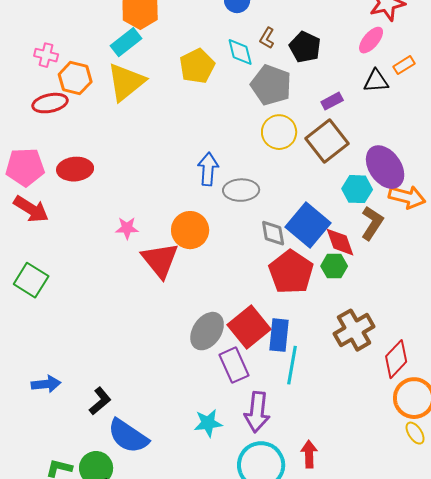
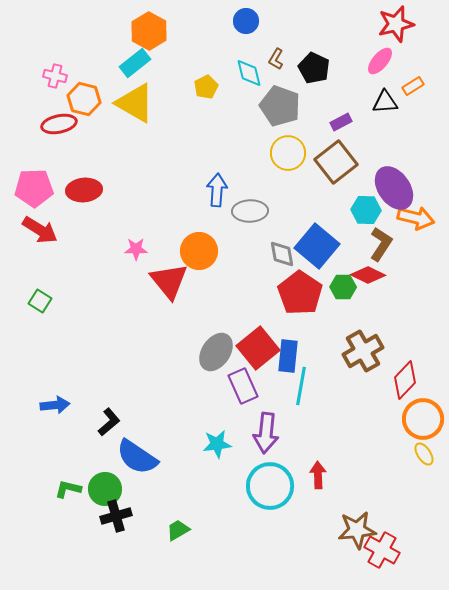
yellow pentagon: (197, 66) -> (206, 87), size x0.7
yellow triangle: (126, 82) -> (135, 103), turned -51
red diamond: (340, 242) -> (368, 275), moved, turned -44
green square: (31, 280) -> (40, 301), size x0.7

